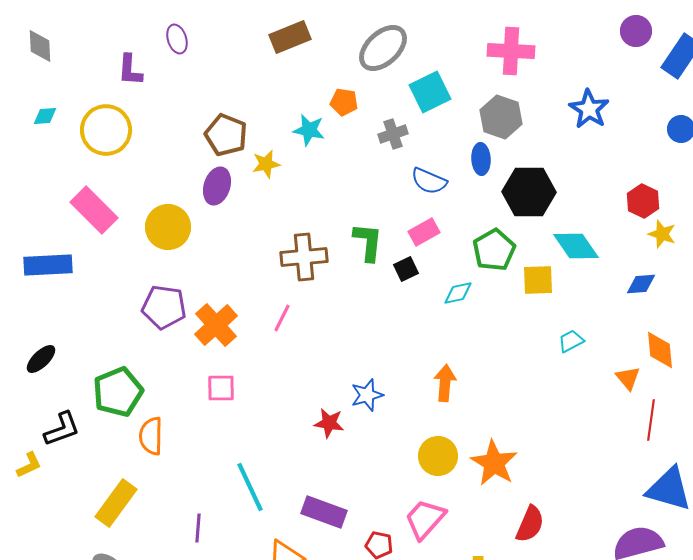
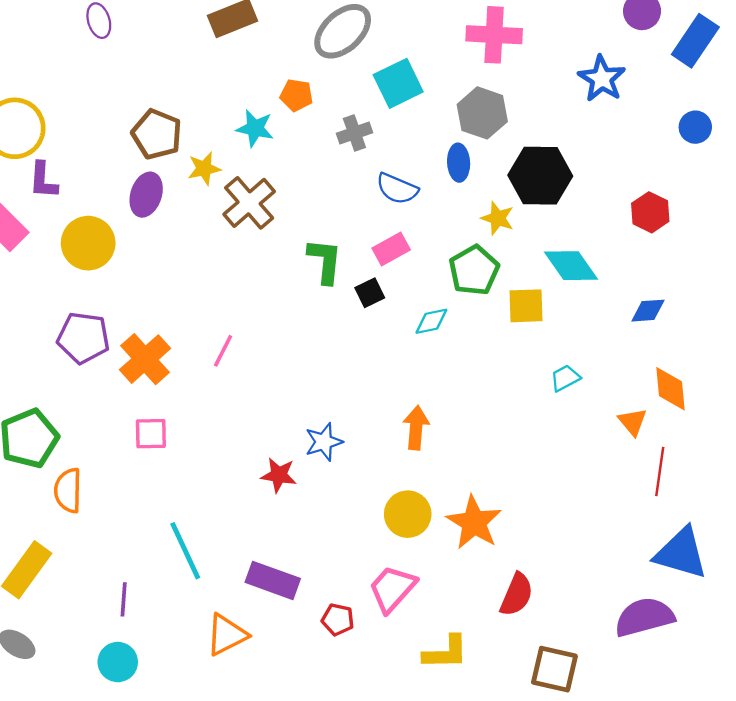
purple L-shape: (130, 70) -> (43, 180), moved
blue star: (589, 109) -> (602, 79), moved
black hexagon: (529, 192) -> (540, 176), moved
yellow star: (662, 234) -> (498, 218), moved
brown cross: (304, 257) -> (249, 203), moved, turned -36

